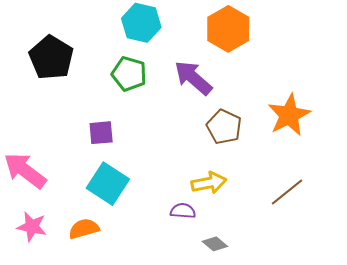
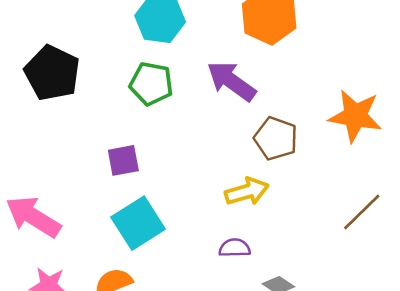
orange star: (289, 115) -> (355, 116), turned -30
yellow arrow: (209, 183) -> (247, 191), moved
cyan square: (108, 184) -> (138, 223), turned 30

